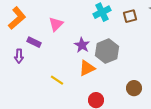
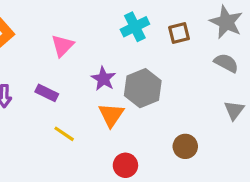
purple rectangle: (34, 42) -> (47, 93), moved
orange triangle: (87, 68) -> (111, 115), turned -30

